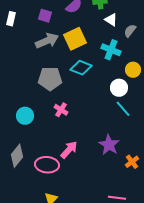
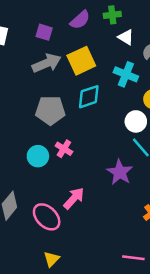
cyan diamond: (81, 68) -> (89, 97), turned -40
cyan circle: (25, 116) -> (38, 156), moved
purple star: (109, 145) -> (120, 172), moved
pink ellipse: (47, 165) -> (47, 217), turned 40

